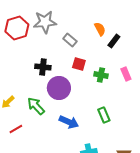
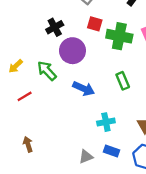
black cross: (43, 67) -> (55, 27), turned -35
green cross: (101, 75) -> (119, 36), size x1.6

